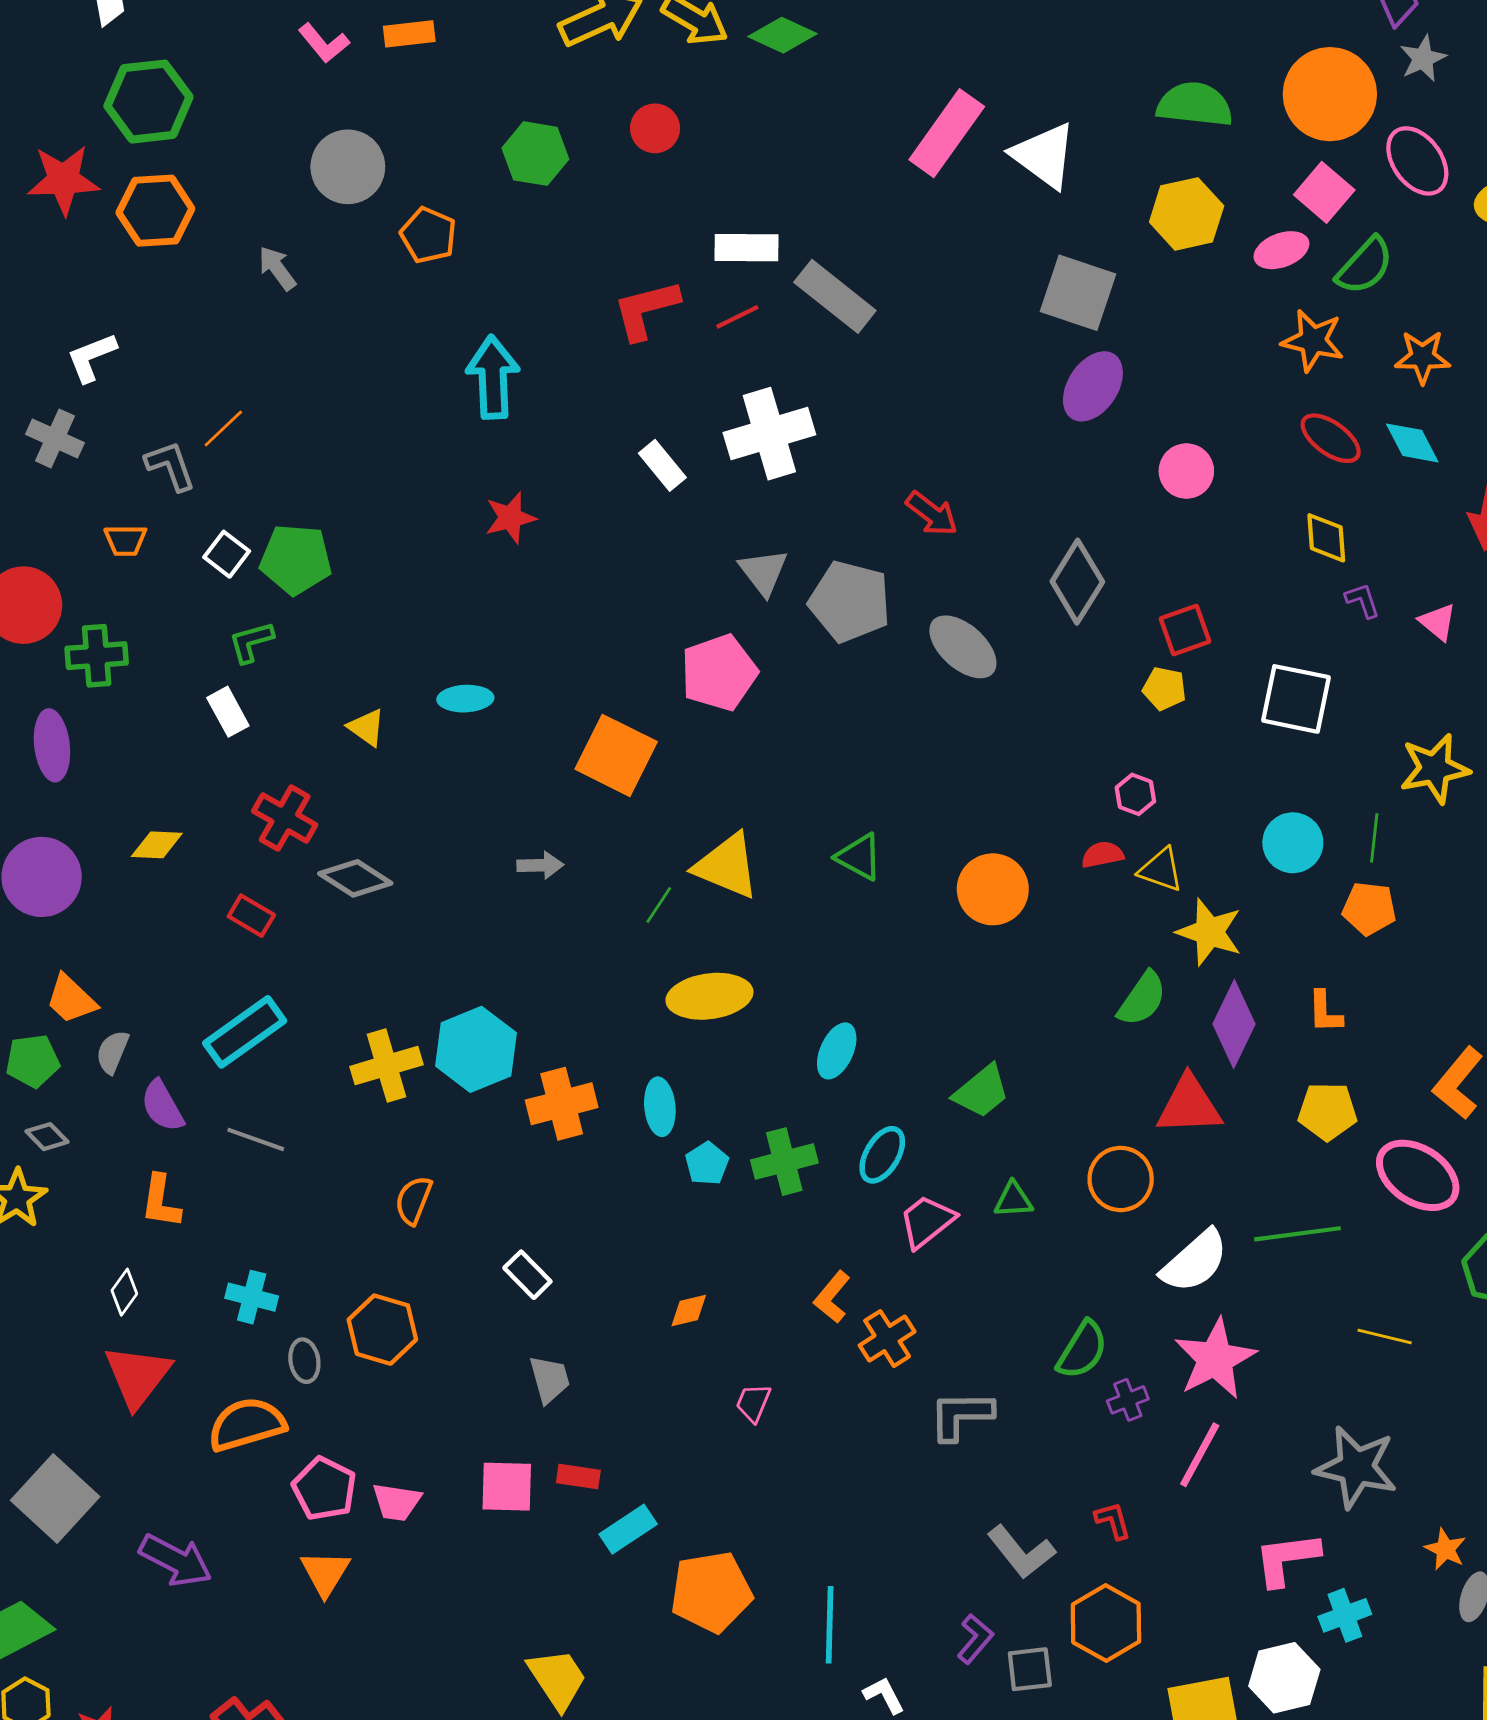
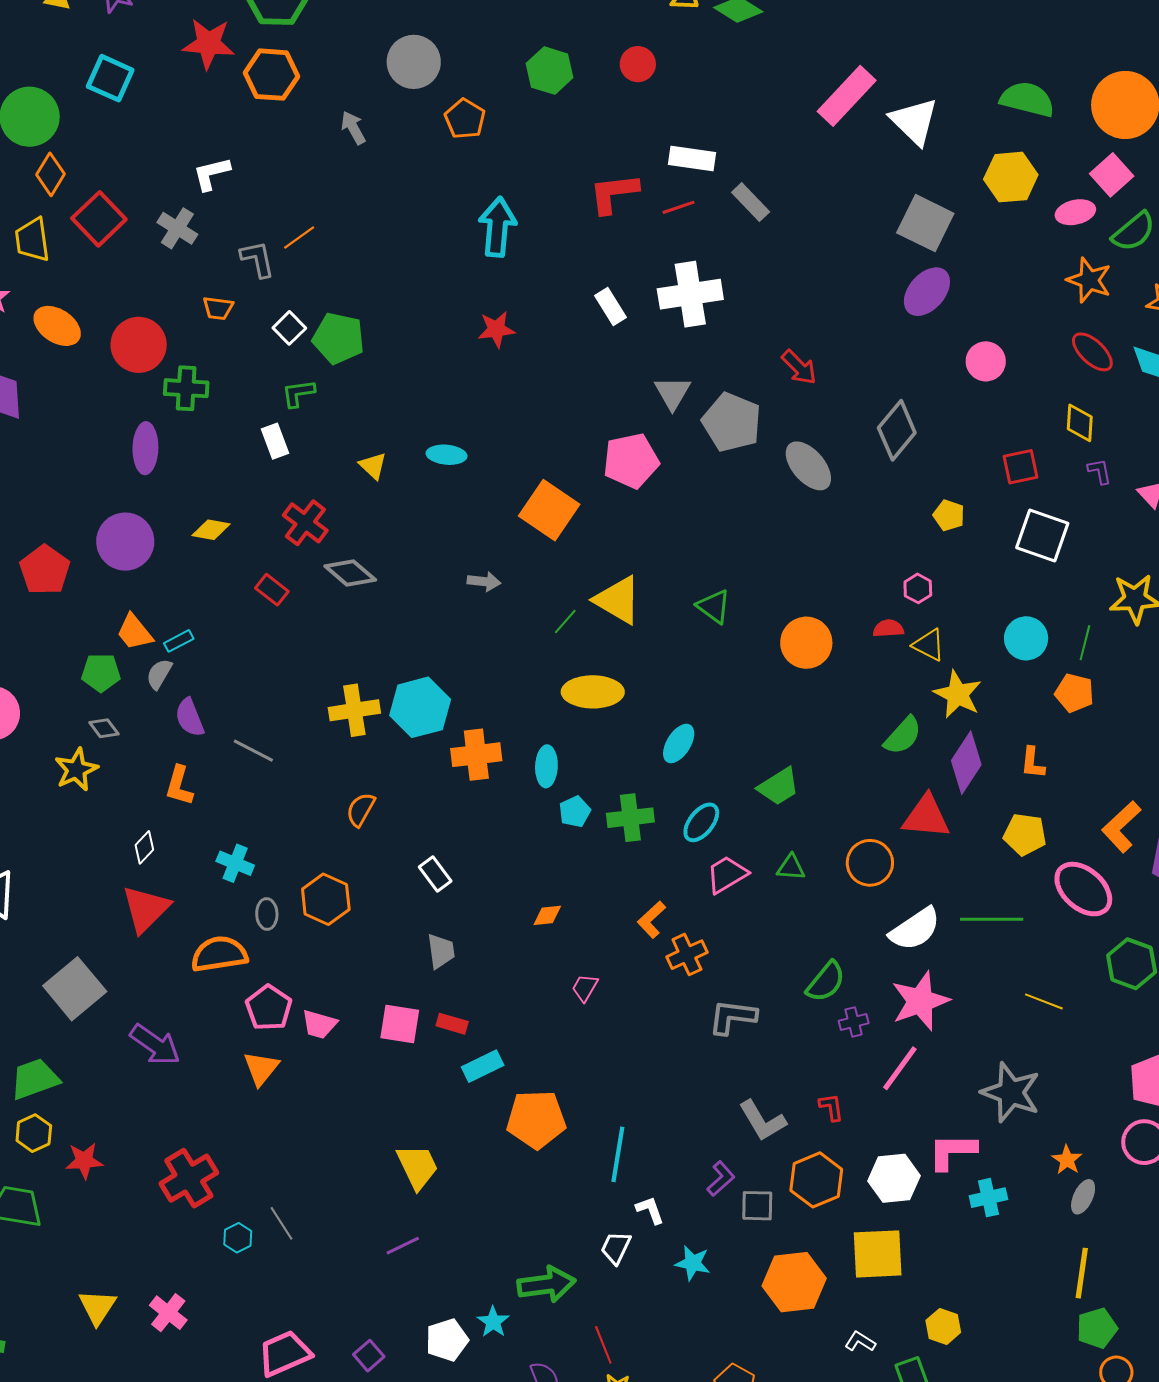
gray rectangle: (835, 296) -> (751, 202), size x0.7
red square: (1185, 630) -> (1021, 467), moved
cyan rectangle: (245, 1032) -> (179, 641), moved, size x0.5
white hexagon: (1284, 1678) -> (894, 1178), moved

